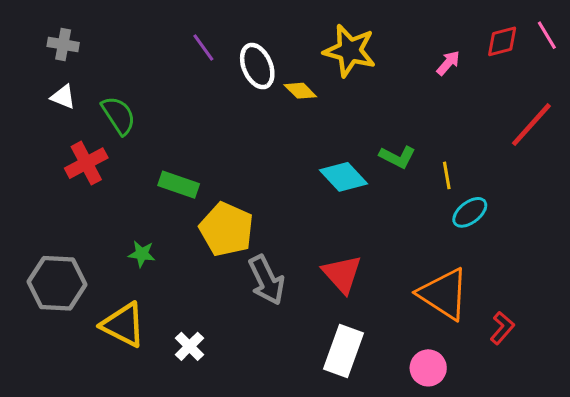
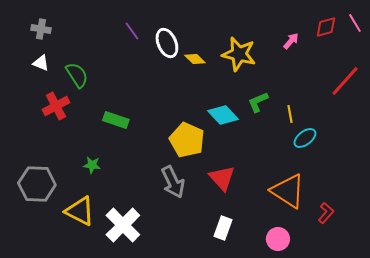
yellow star: (350, 51) -> (239, 54), moved
green L-shape: (397, 157) -> (258, 102), turned 130
yellow pentagon: (226, 229) -> (187, 140), moved
white cross: (189, 346) -> (123, 225), size x1.8
white rectangle: (343, 351) -> (223, 228), size x0.7

